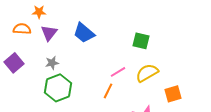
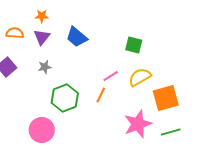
orange star: (39, 12) -> (42, 16), moved
green hexagon: (58, 88) -> (65, 98), moved
orange square: (173, 94) -> (166, 98), size x1.5

